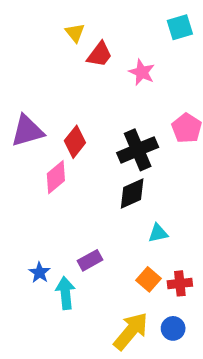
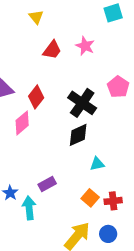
red trapezoid: (99, 55) -> (52, 50), moved
black cross: (138, 150) -> (82, 103), turned -32

